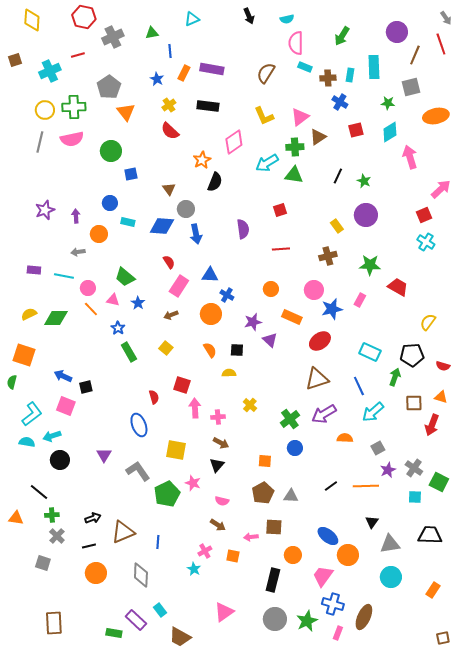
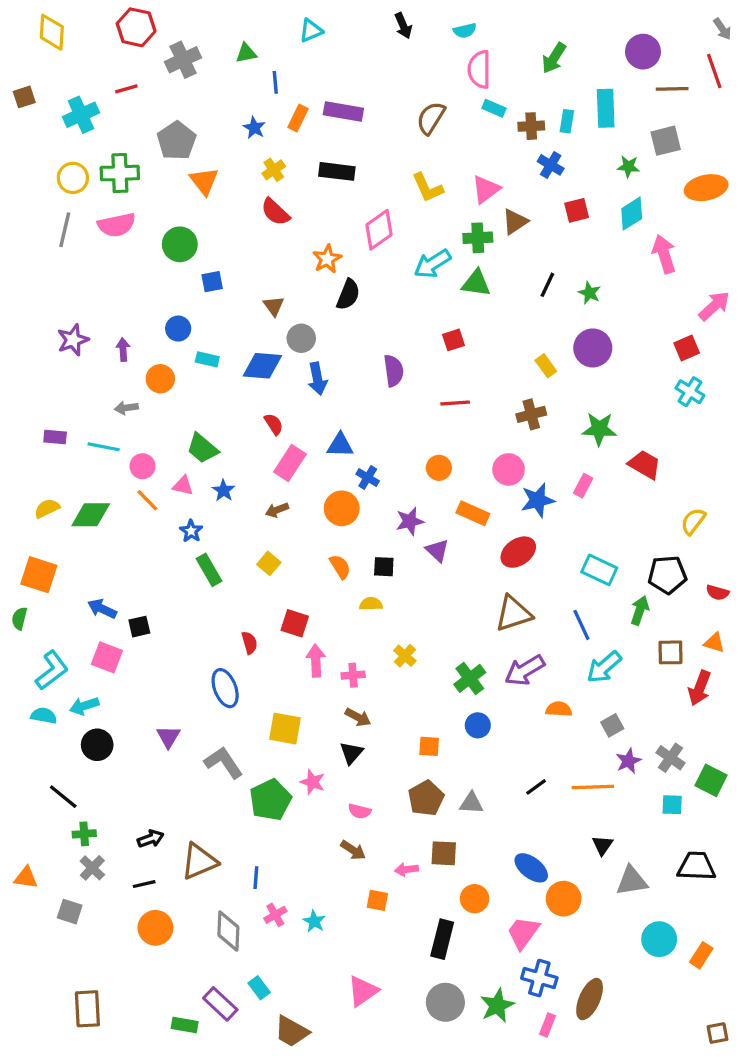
brown line: (415, 55) -> (672, 89), turned 66
orange triangle: (16, 518) -> (26, 878), moved
pink cross: (205, 551) -> (275, 915), moved
cyan circle: (391, 577) -> (659, 939), moved

